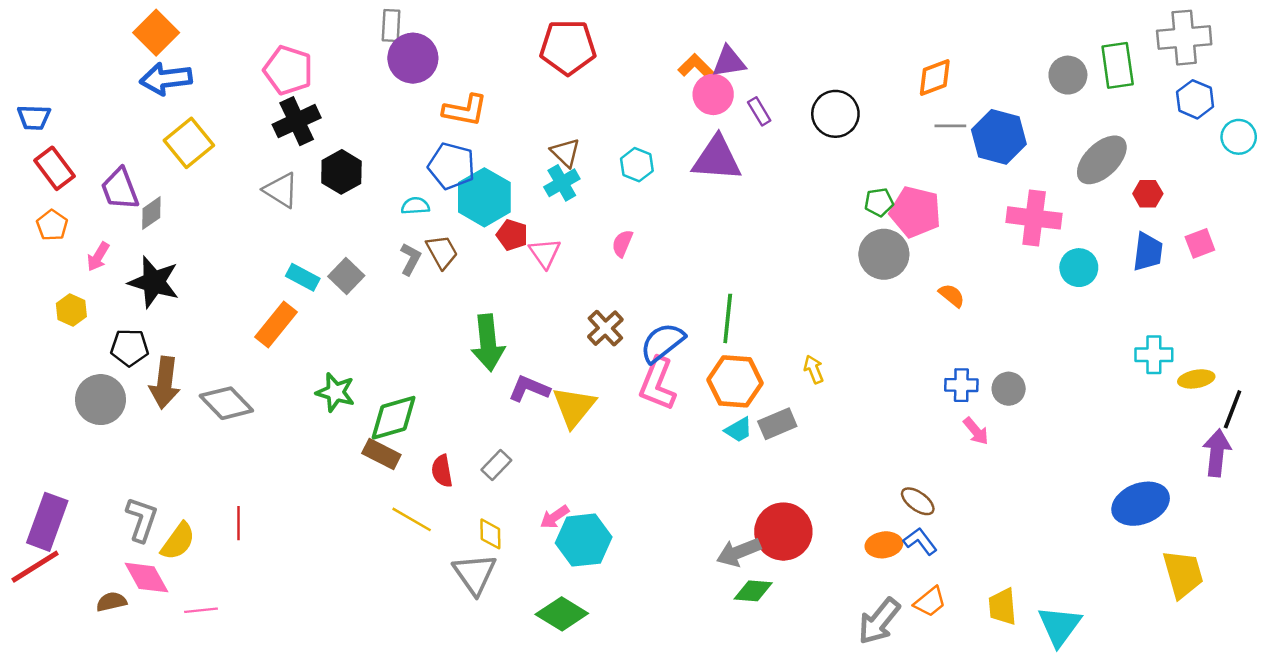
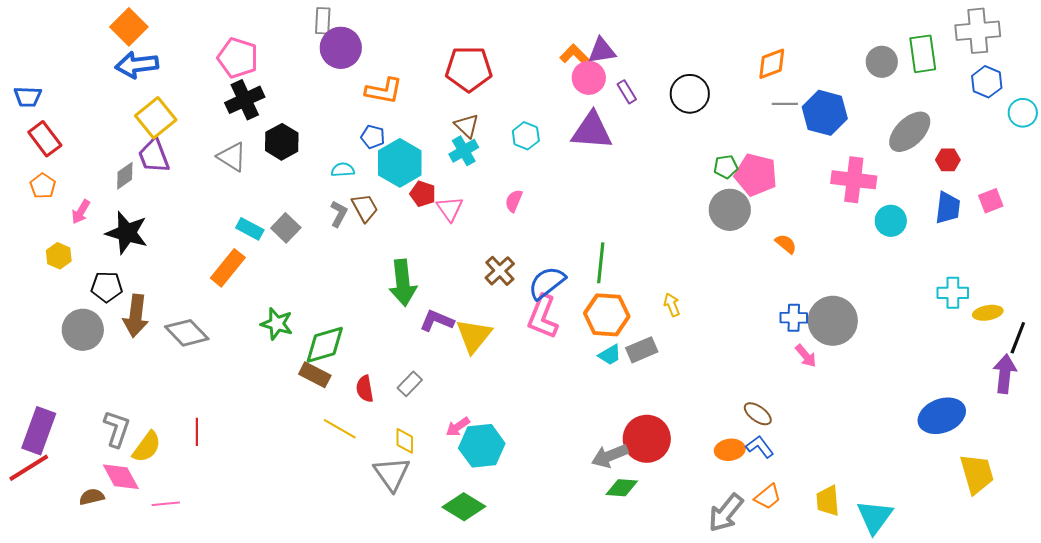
red pentagon: (568, 47) -> (469, 69), moved
blue pentagon: (452, 166) -> (373, 137), size x0.6
purple trapezoid: (120, 189) -> (154, 156), moved
gray circle: (1009, 389) -> (833, 321), size x1.8

